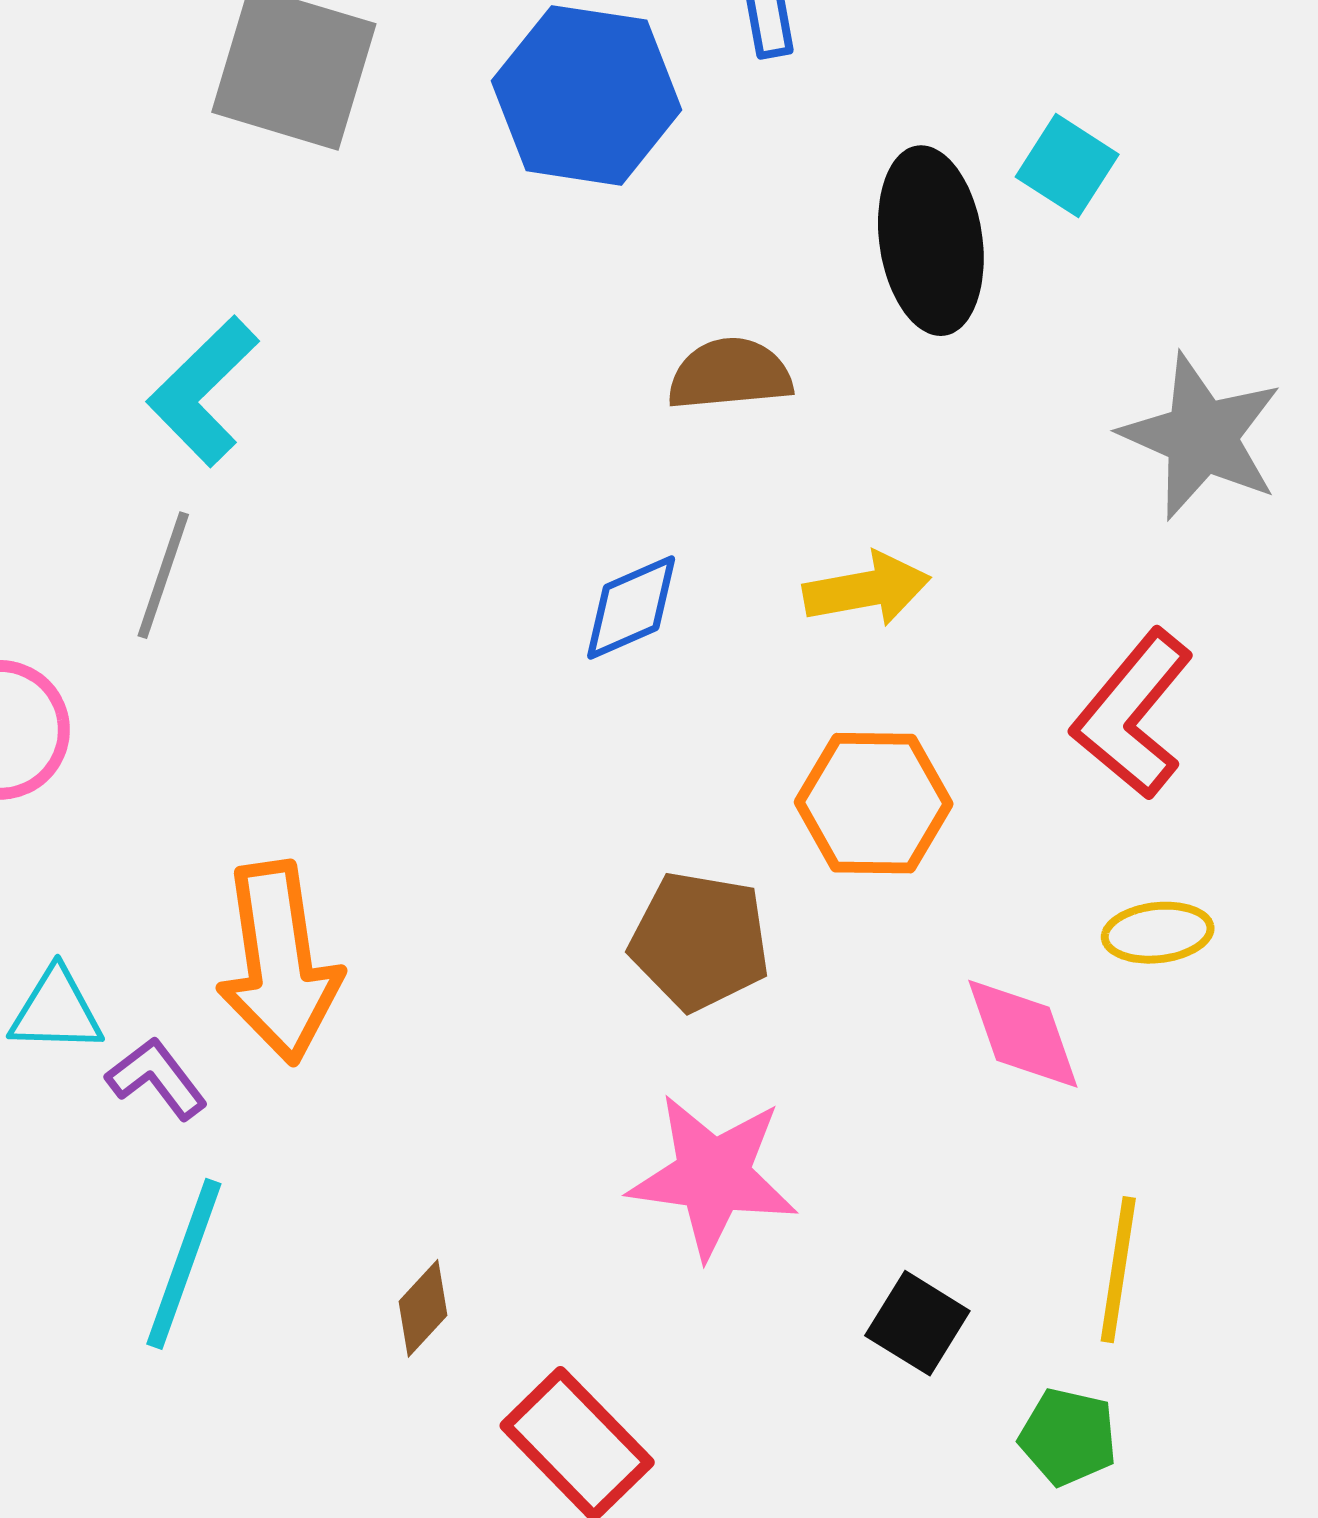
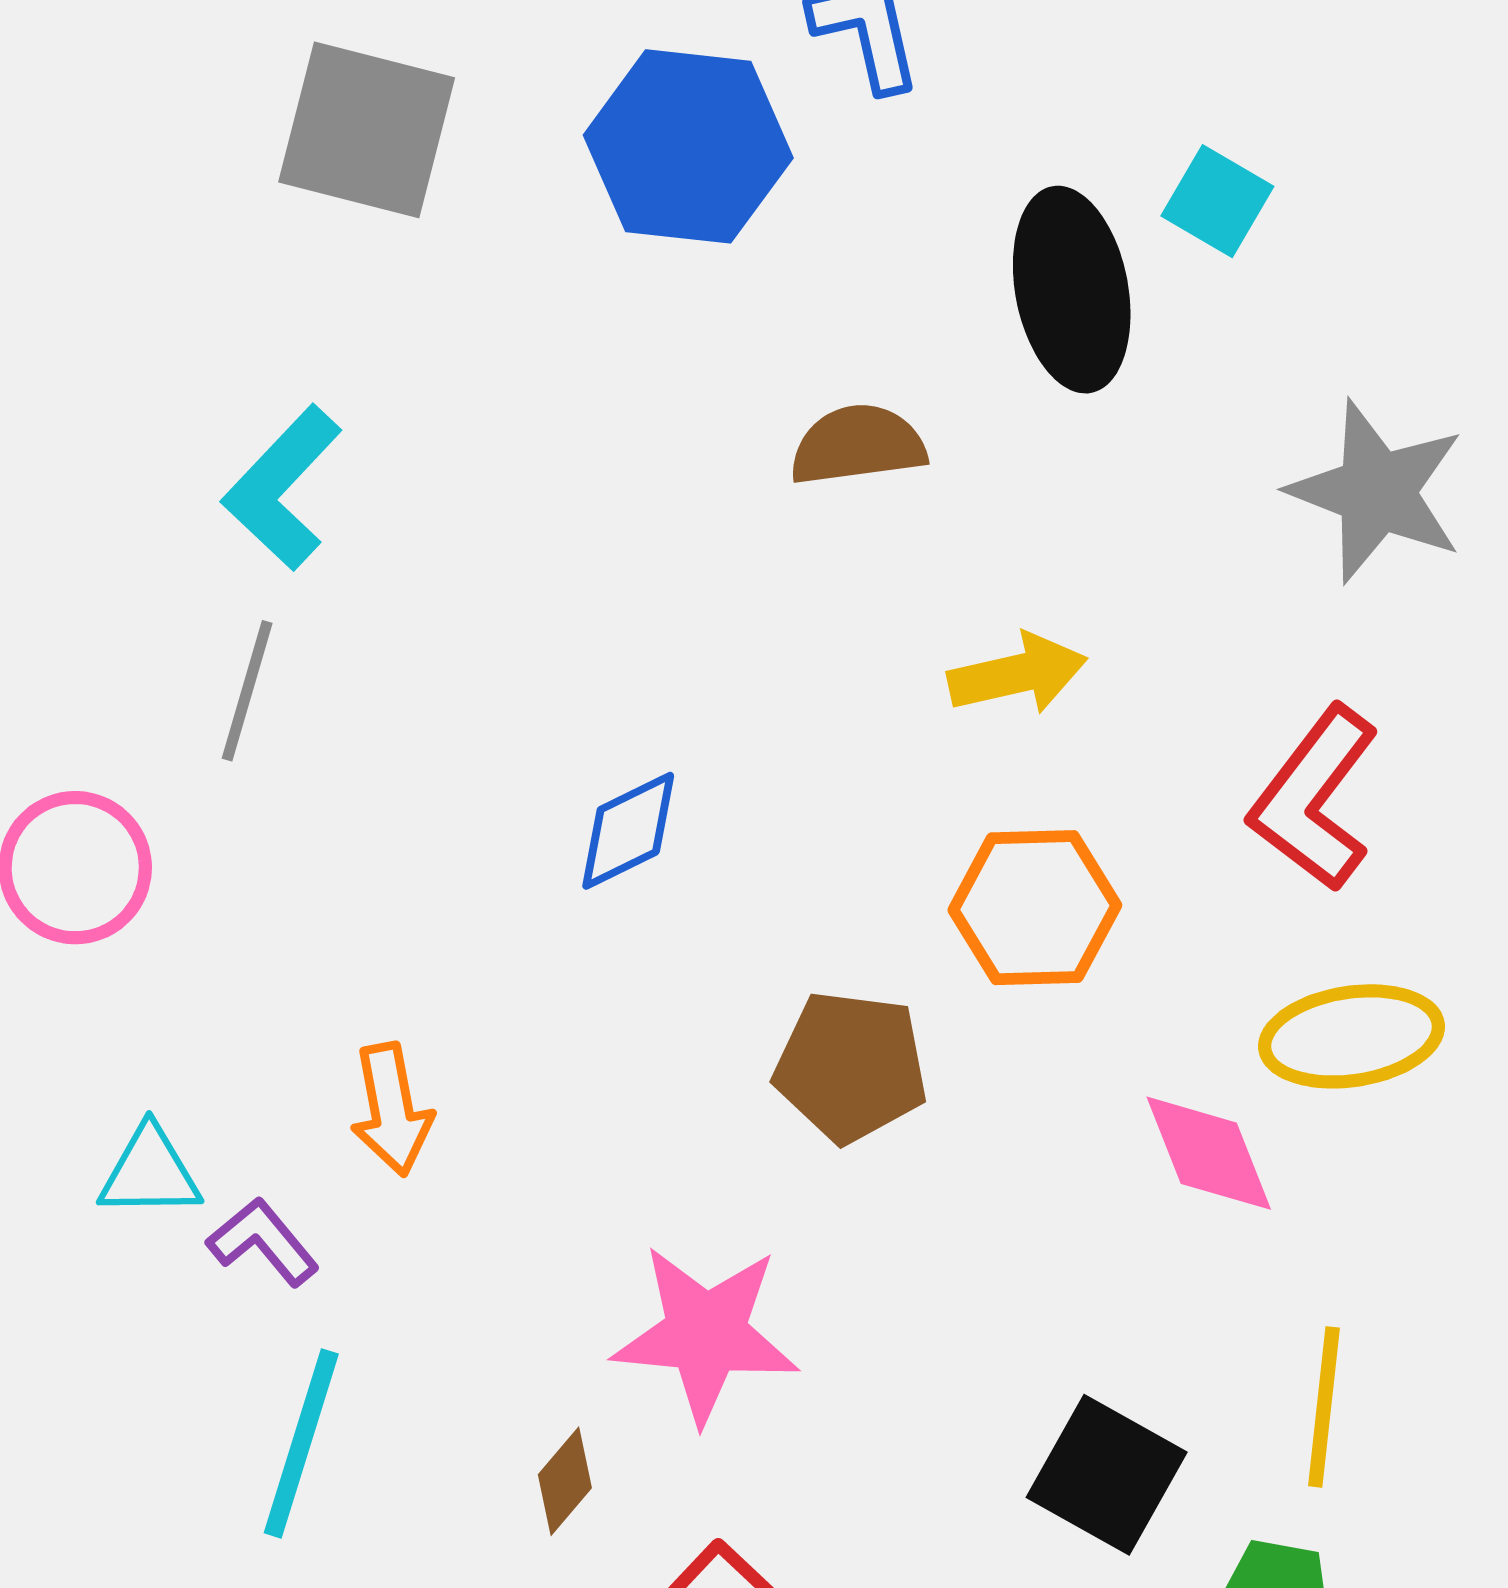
blue diamond: (631, 608) -> (628, 831), moved
yellow ellipse: (1158, 933) -> (1352, 1036), size x1.5
orange arrow: (279, 963) -> (392, 1109), size x0.6
pink star: (713, 1176) -> (706, 1334), moved
black square: (917, 1323) -> (1107, 1475), size x1.4

